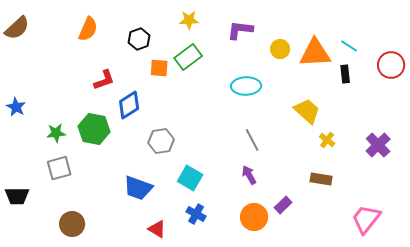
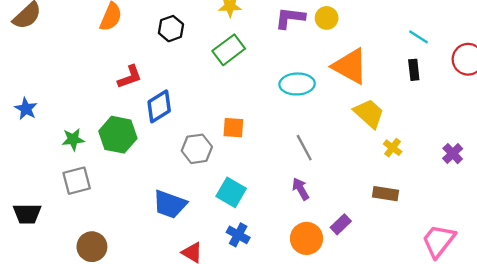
yellow circle: (280, 49) -> (327, 18), moved
orange triangle: (315, 53) -> (350, 66), moved, turned 32
orange square: (159, 68) -> (233, 128), moved
purple cross: (378, 145) -> (453, 154), size x0.7

